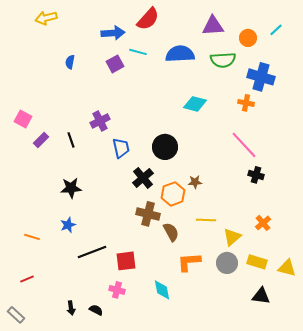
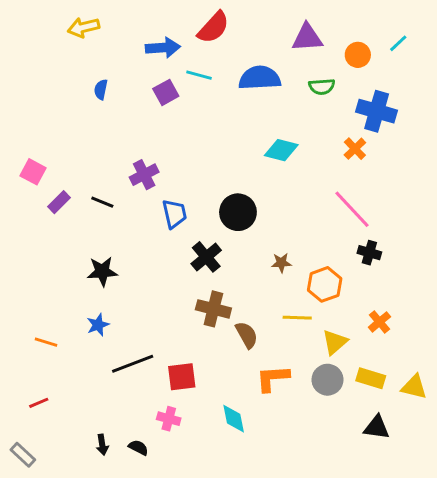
yellow arrow: (46, 18) -> (84, 27), moved
green semicircle: (223, 60) -> (322, 87), size x0.7
orange cross: (246, 103) -> (355, 149), turned 35
black line: (71, 140) -> (102, 202), turned -49
orange hexagon: (173, 194) -> (325, 284), moved

